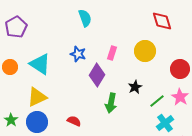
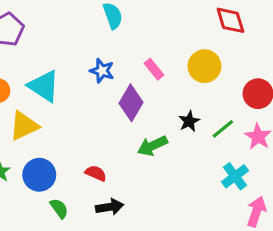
pink rectangle: (112, 53) -> (154, 69), turned -56
yellow triangle: (37, 97) -> (24, 126), moved
green line: (157, 101) -> (223, 129), moved
green arrow: (111, 103) -> (152, 146), turned 54

